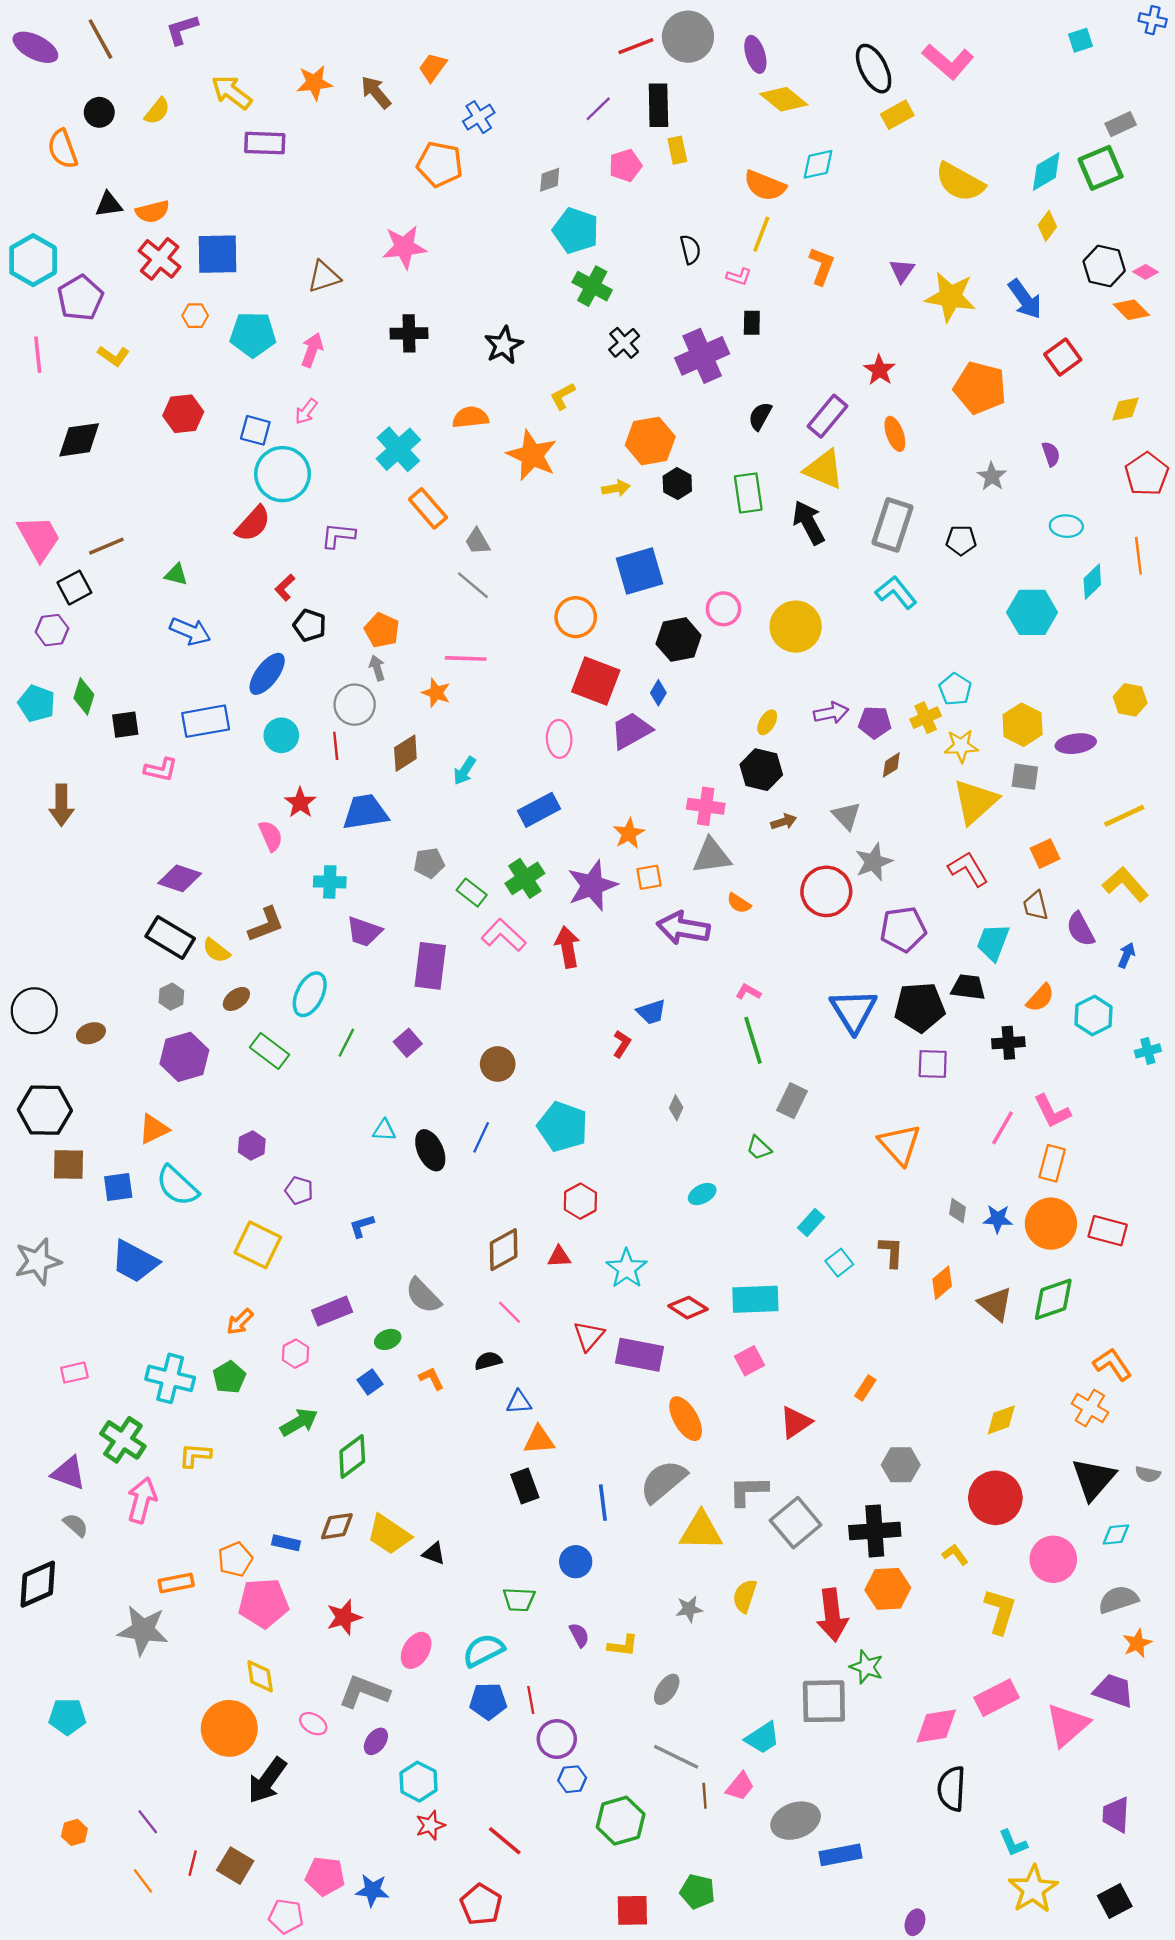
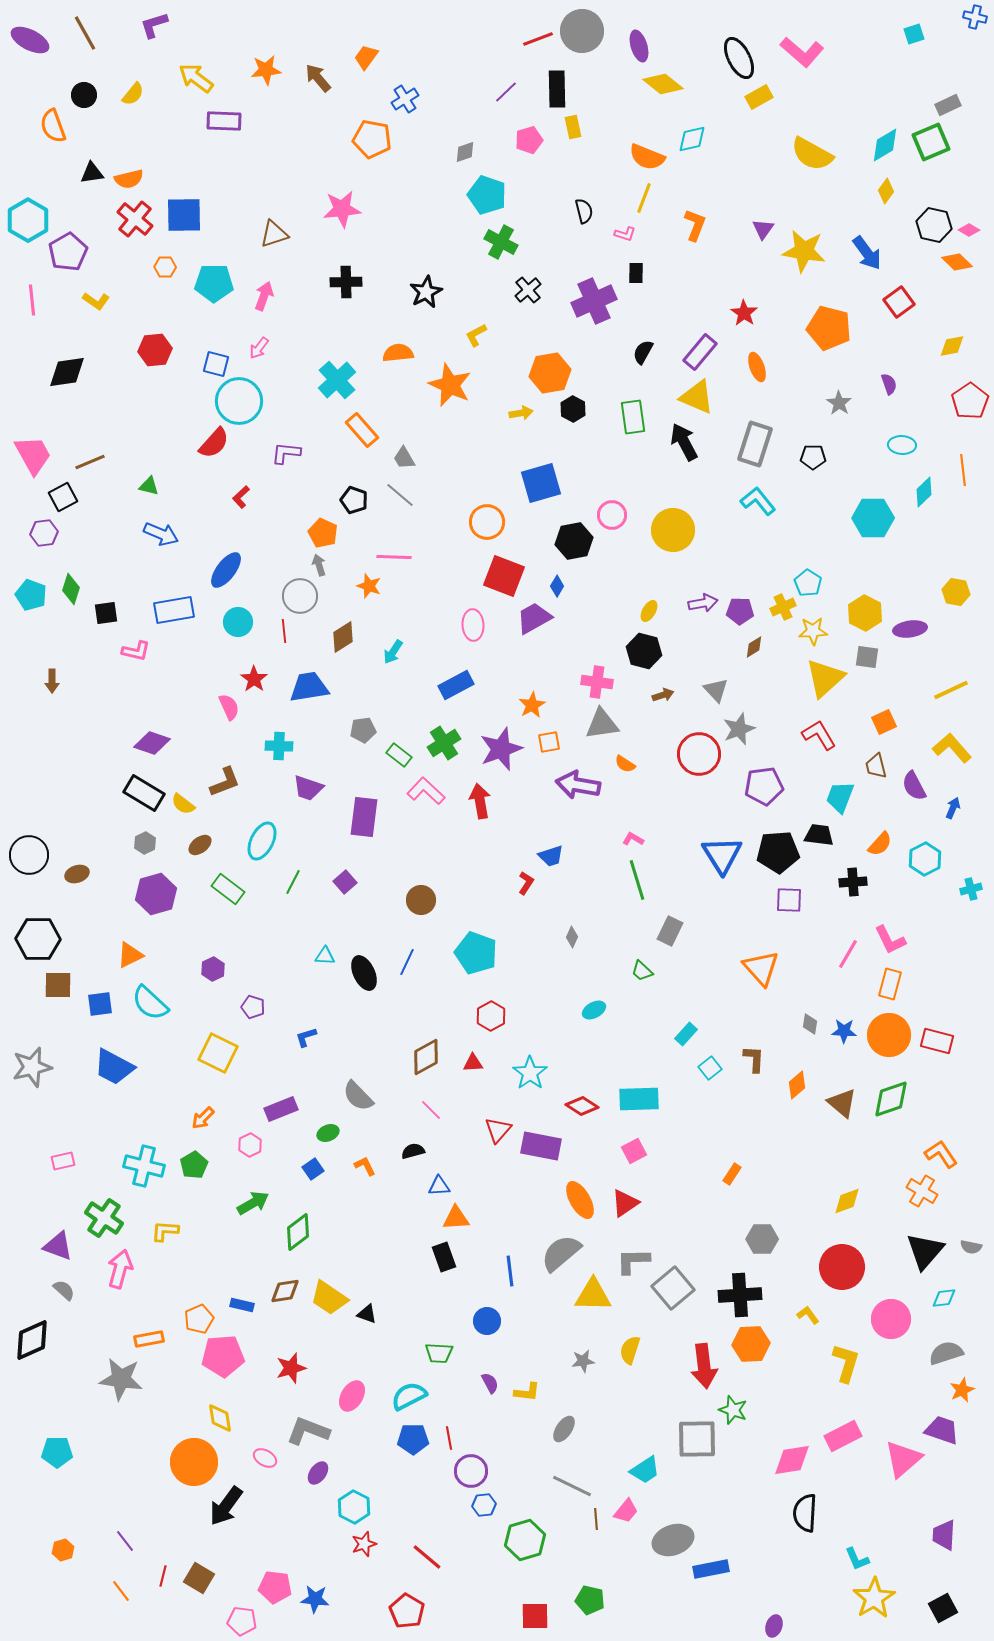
black pentagon: (310, 625) -> (354, 500), moved
brown arrow: (61, 805) -> (52, 681), size x0.7
red triangle: (796, 1422) -> (625, 1203), moved

